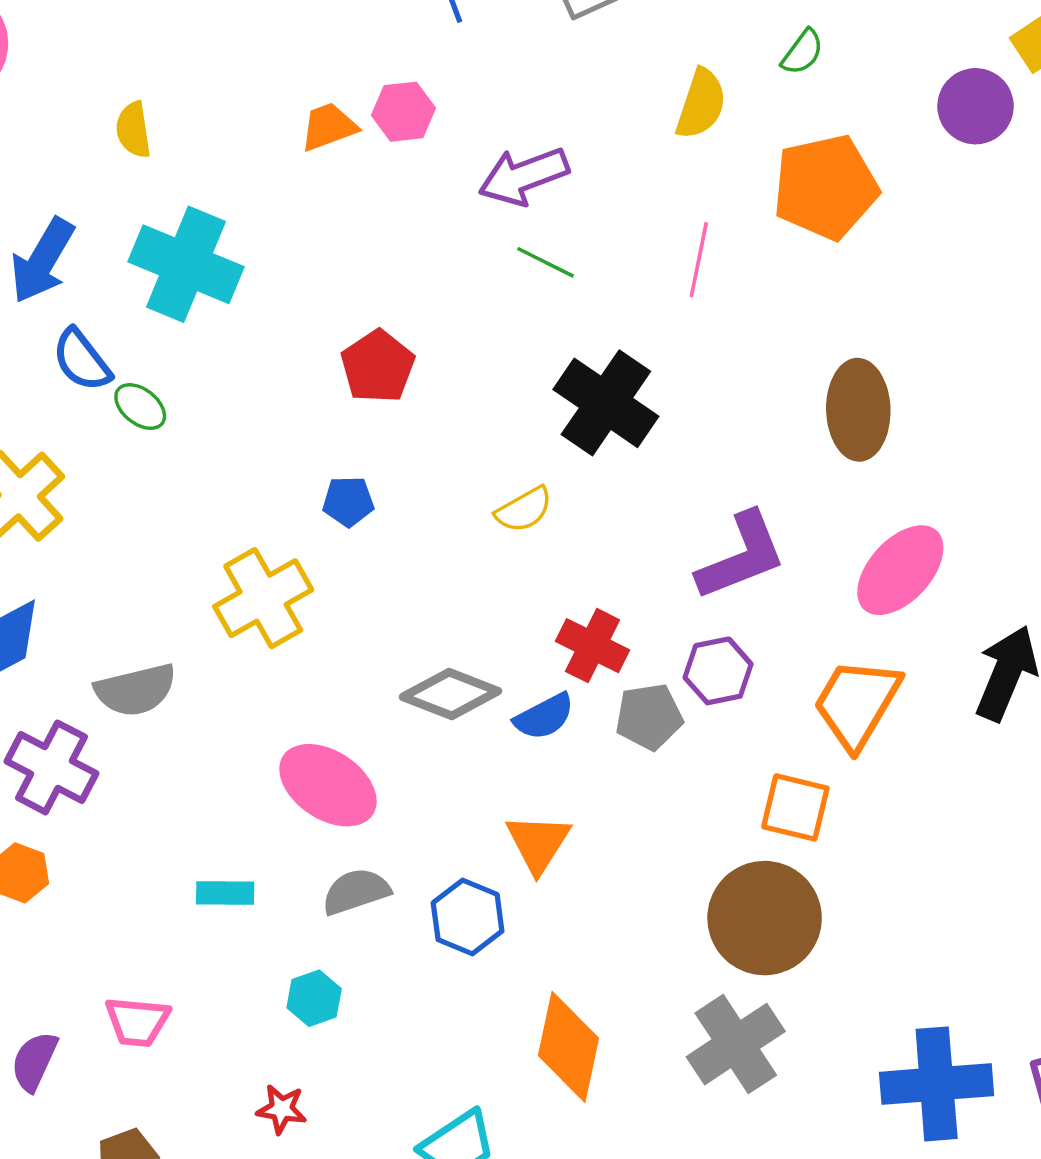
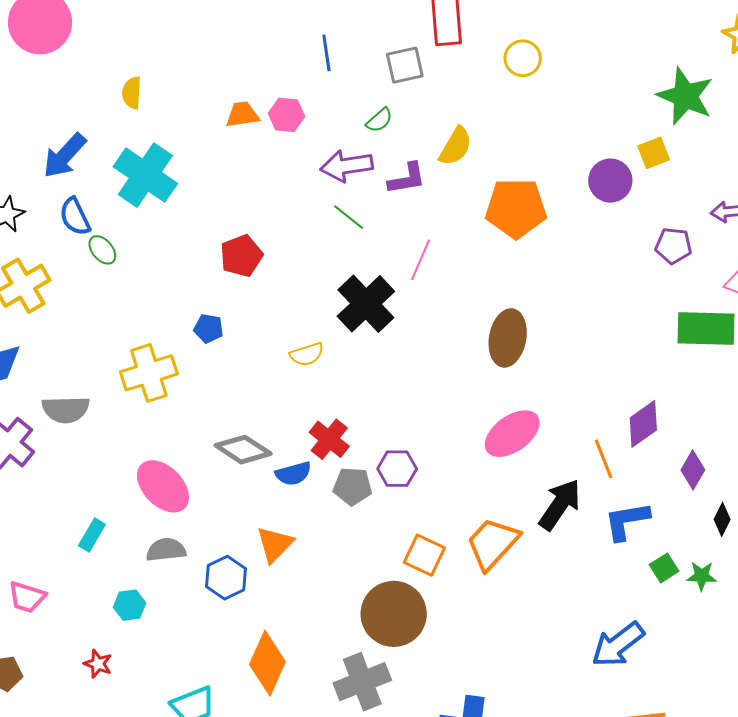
green semicircle: (802, 52) -> (379, 120), moved
pink line: (699, 260) -> (421, 260), moved
purple L-shape: (741, 556) -> (407, 179), moved, size x0.7
orange trapezoid: (857, 703) -> (493, 543), moved
cyan rectangle: (225, 893) -> (92, 535), turned -72

